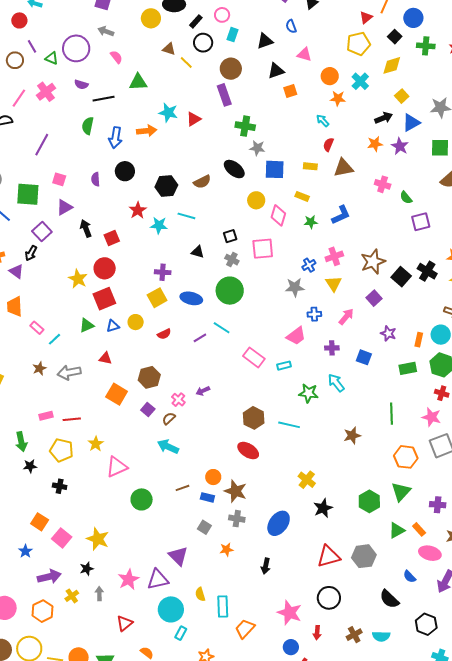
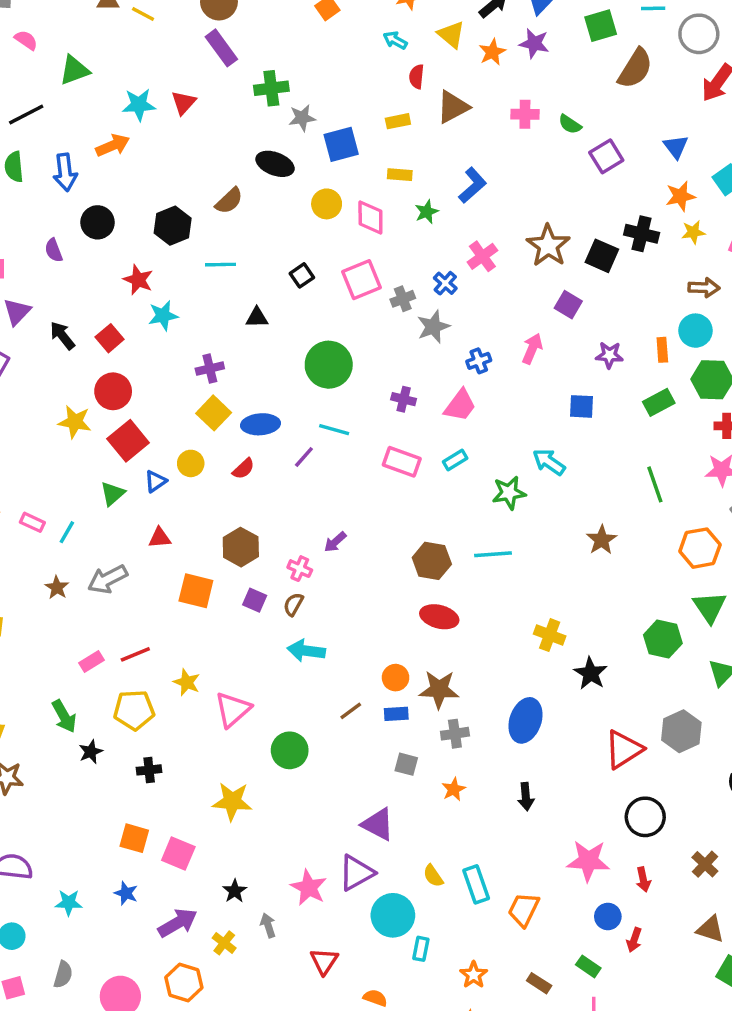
cyan star: (159, 225) -> (163, 316), moved
gray cross: (232, 260) -> (403, 299), moved, turned -32
yellow triangle: (334, 284) -> (451, 35), moved
blue ellipse: (191, 298) -> (261, 424), moved
purple cross: (332, 348) -> (404, 399), moved, turned 32
yellow star: (98, 539) -> (232, 801), moved

